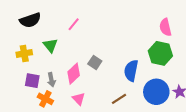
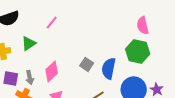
green triangle: (50, 45) -> (29, 43), turned 35
gray square: (95, 63) -> (87, 64), moved

